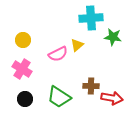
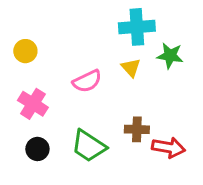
yellow circle: (23, 40) -> (25, 51), moved
yellow triangle: (77, 45) -> (131, 68), moved, turned -32

